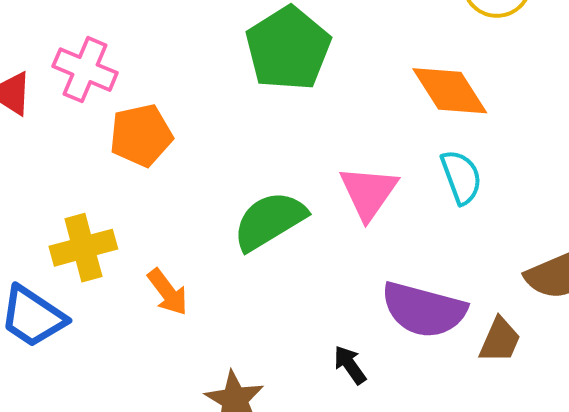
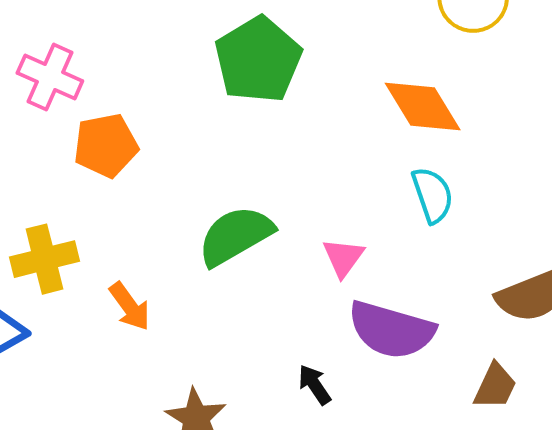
pink triangle: (368, 192) -> (343, 257), moved, size x0.7
brown trapezoid: (500, 340) -> (495, 386), moved

